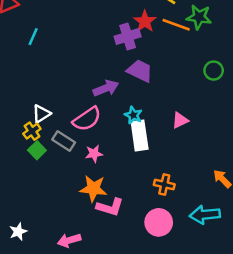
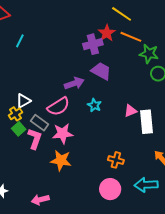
green star: (199, 17) -> (149, 54), moved
white rectangle: (140, 135) -> (147, 122), moved
pink star: (94, 154) -> (63, 133), size x1.5
pink L-shape: (110, 207) -> (35, 139), moved, turned -90

